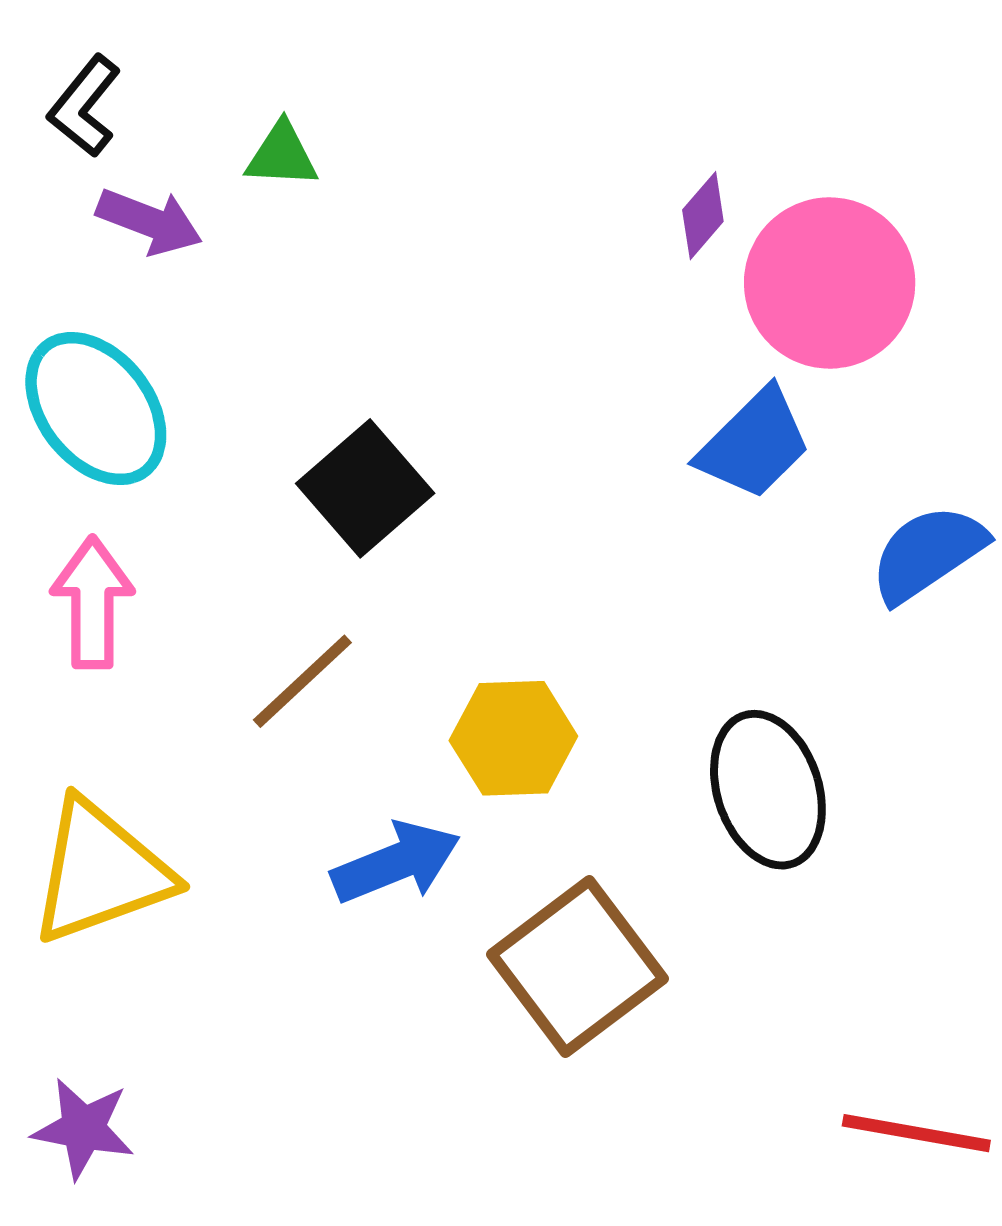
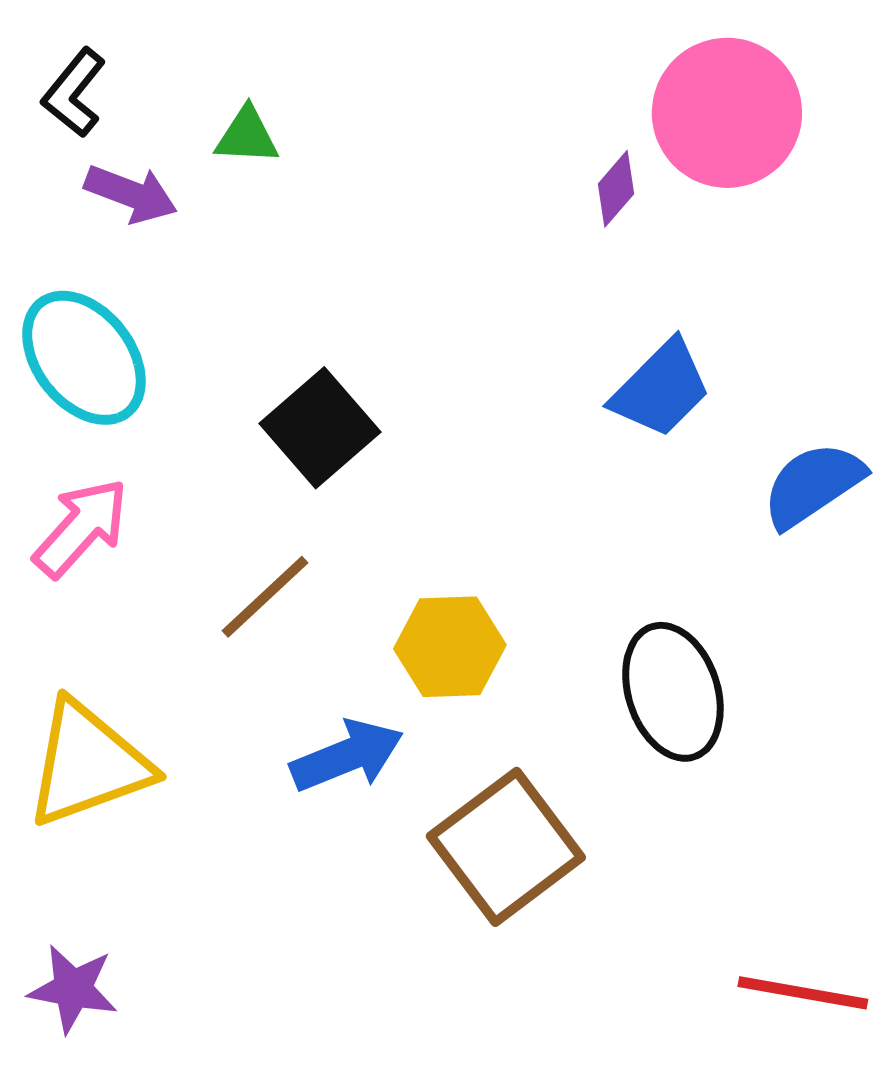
pink circle: (830, 283) -> (727, 113), moved
pink arrow: (92, 603) -> (81, 528), turned 42

